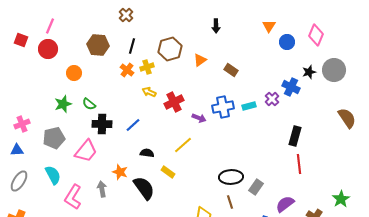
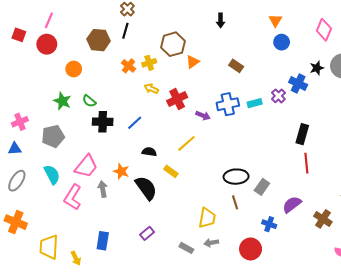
blue circle: (287, 42) -> (282, 42), moved
black line: (132, 46) -> (125, 31), moved
orange triangle: (200, 60) -> (193, 62), moved
green star: (63, 104) -> (62, 101), turned -30
pink trapezoid: (86, 151) -> (86, 166), moved

